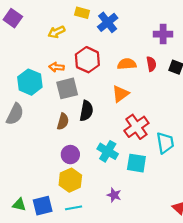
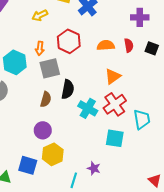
orange arrow: (56, 67) -> (40, 48), turned -88
orange triangle: (120, 94) -> (113, 76), moved
cyan cross: (108, 151) -> (88, 108), moved
purple circle: (70, 155) -> (43, 130), moved
blue square: (43, 206) -> (28, 165), moved, turned 30
cyan line: (74, 208) -> (74, 180), moved, turned -63

